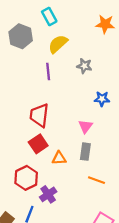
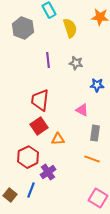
yellow semicircle: (58, 44) -> (70, 28), moved, turned 114
gray star: (84, 66) -> (76, 63), moved
pink triangle: (85, 126) -> (82, 110), turned -40
gray rectangle: (85, 152) -> (95, 133), moved

